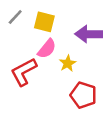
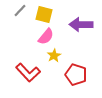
yellow star: (68, 63) -> (54, 56), moved
red L-shape: (24, 72) -> (28, 73), moved, turned -105

